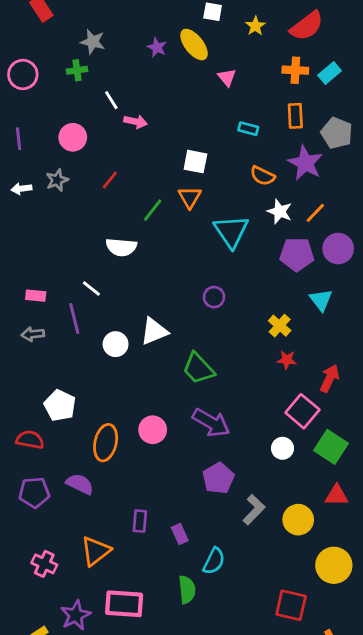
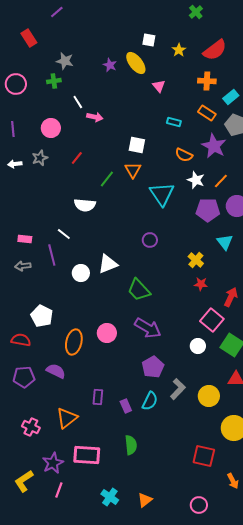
cyan rectangle: (330, 73) -> (231, 97), moved
orange rectangle: (295, 116) -> (207, 113), turned -54
cyan semicircle: (214, 561) -> (150, 401), moved

